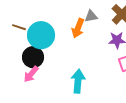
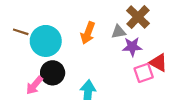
gray triangle: (91, 16) -> (119, 32), moved
black circle: (33, 57) -> (53, 73), moved

